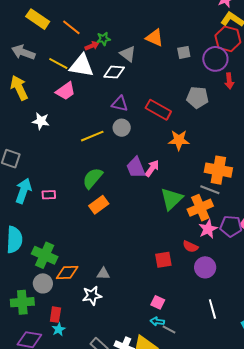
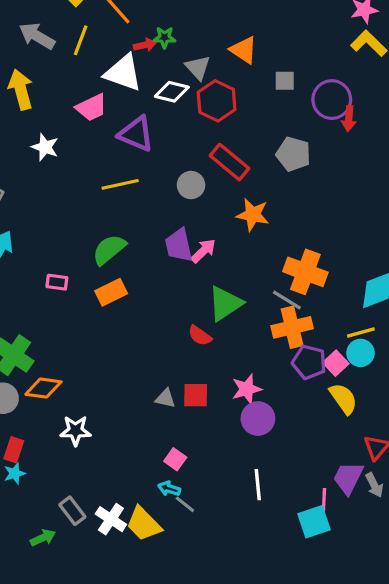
red hexagon: (228, 39) -> (217, 101), moved
yellow line: (58, 64) -> (81, 40), moved, turned 72
red arrow: (229, 81) -> (349, 119), moved
purple triangle: (120, 104) -> (136, 134), moved, size x1.4
gray circle: (122, 128) -> (191, 185), moved
pink rectangle: (49, 195) -> (57, 282), moved
orange cross: (200, 208) -> (292, 327), moved
pink star: (208, 229) -> (247, 389), moved
red semicircle: (190, 247) -> (200, 336), moved
gray triangle: (103, 274) -> (165, 398), moved

